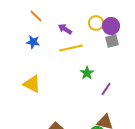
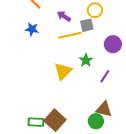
purple circle: (111, 26) -> (113, 44), moved
gray square: (112, 41) -> (87, 25), moved
yellow triangle: (32, 84) -> (63, 71), moved, turned 48

